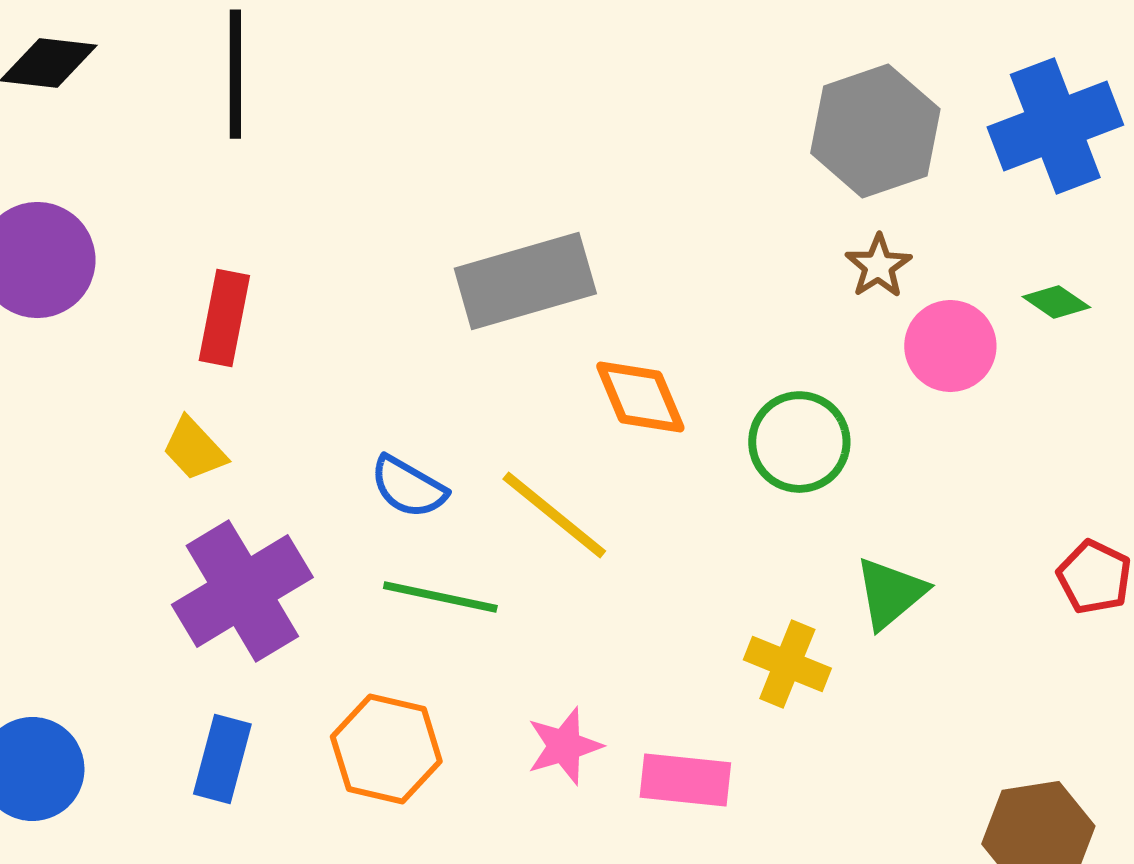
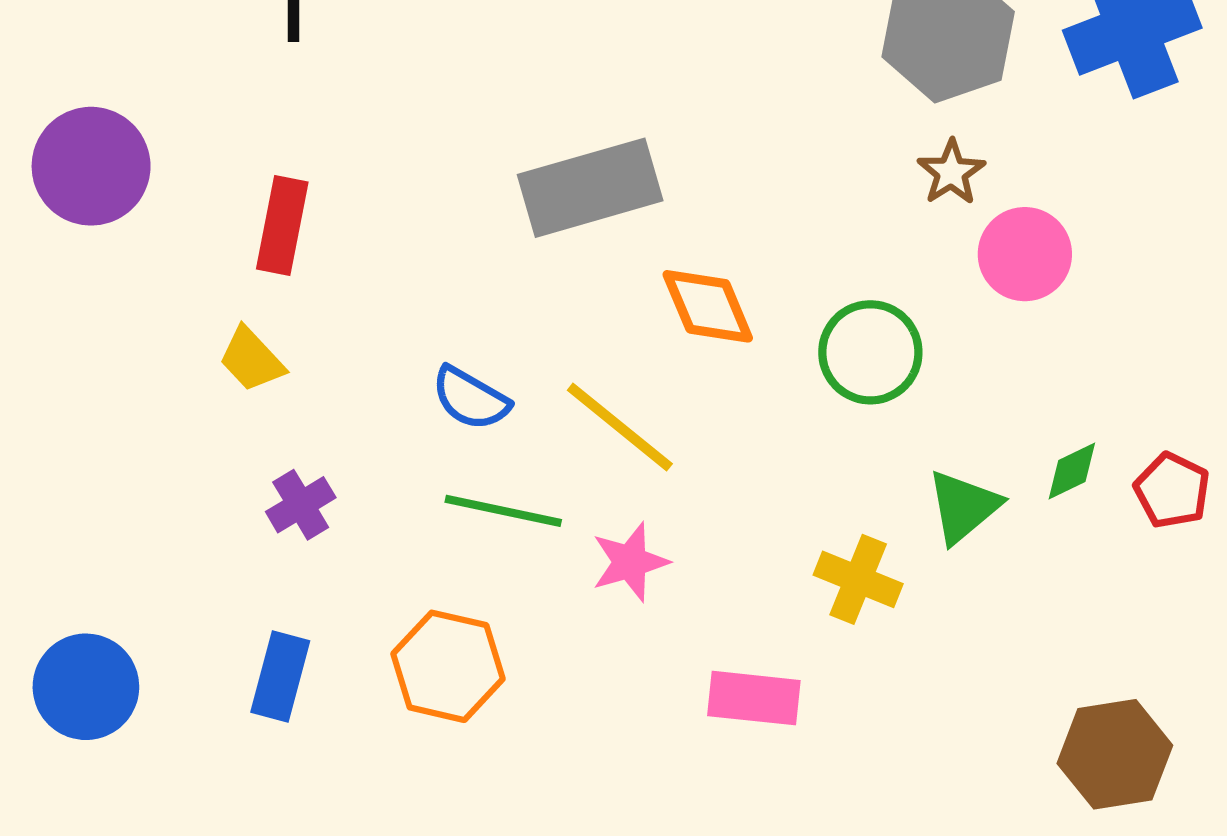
green diamond: (1056, 302) -> (1072, 471), moved, turned -60
purple cross: (242, 591) -> (301, 505), size x0.5
pink star: (564, 746) -> (630, 562), moved

